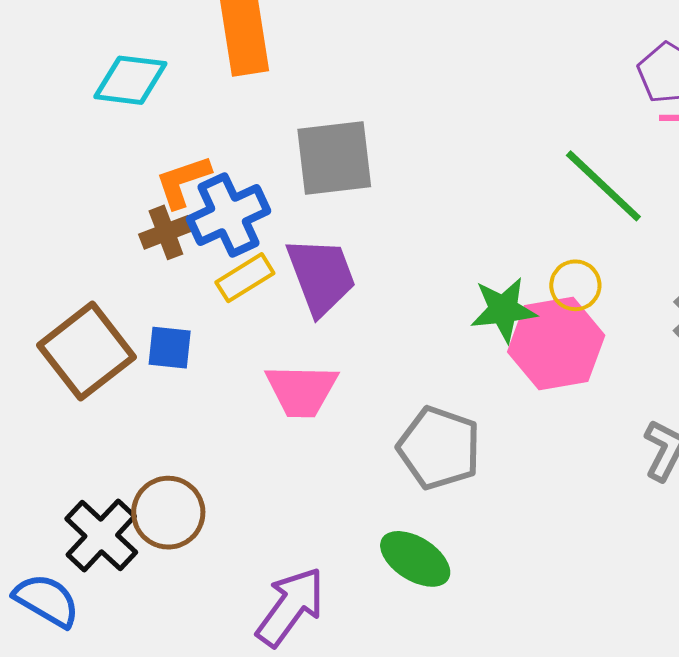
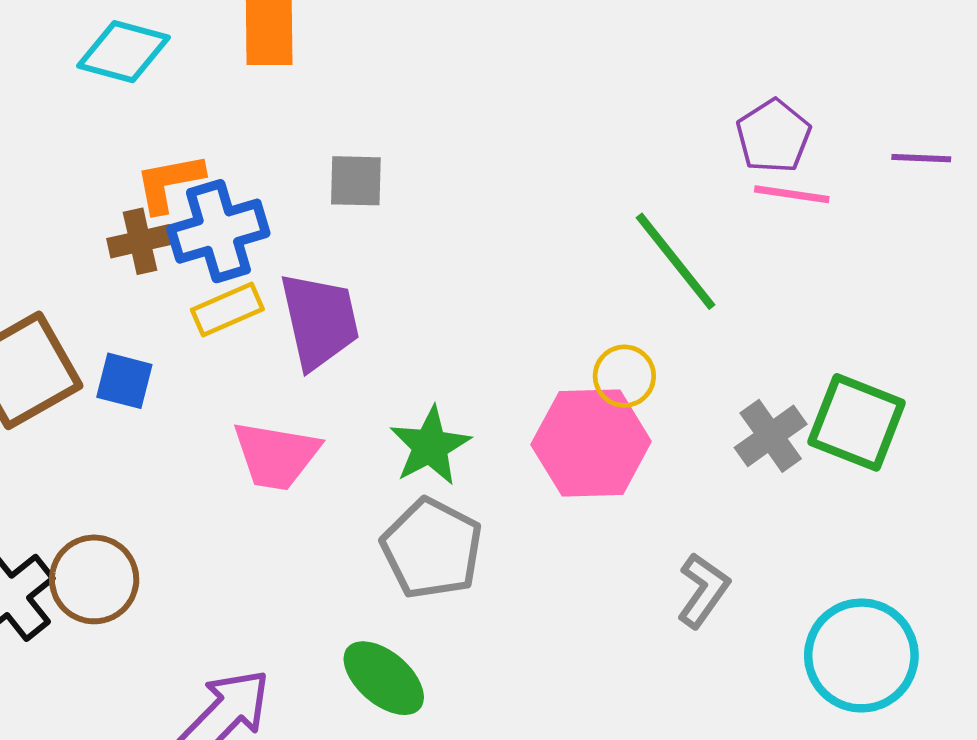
gray square: (334, 158) -> (356, 181), size x0.6
green star: (503, 310) -> (430, 446), moved, turned -30

